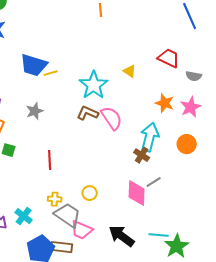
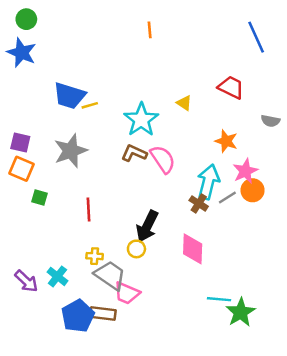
gray semicircle: (194, 76) -> (270, 121), moved
pink star: (191, 107) -> (245, 171), moved
gray star: (35, 111) -> (71, 151), size x1.6
gray line: (154, 182) -> (227, 197), moved
black arrow: (122, 236) -> (147, 226), moved, turned -100

